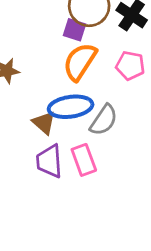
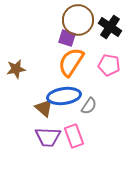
gray semicircle: (104, 120) -> (89, 106), size x0.7
purple trapezoid: (49, 161) -> (48, 137), turned -84

